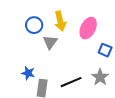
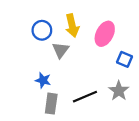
blue star: (28, 73) -> (43, 80), moved

